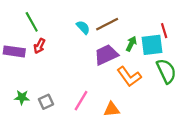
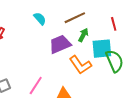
brown line: (107, 24) -> (75, 18), moved
cyan square: (152, 45) -> (102, 49), moved

